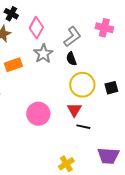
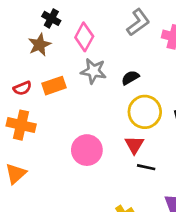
gray L-shape: (72, 37) -> (138, 22), moved
gray star: (43, 54) -> (93, 71), turned -30
black semicircle: (71, 59) -> (130, 78), turned 80

